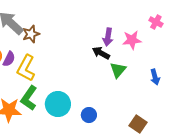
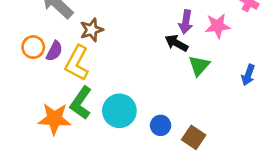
brown star: (31, 34) -> (92, 30), moved
blue arrow: (155, 77) -> (248, 75), turned 35
brown square: (138, 124) -> (194, 137), moved

